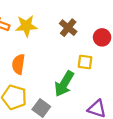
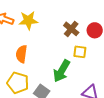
brown cross: (68, 28) -> (71, 29), moved

